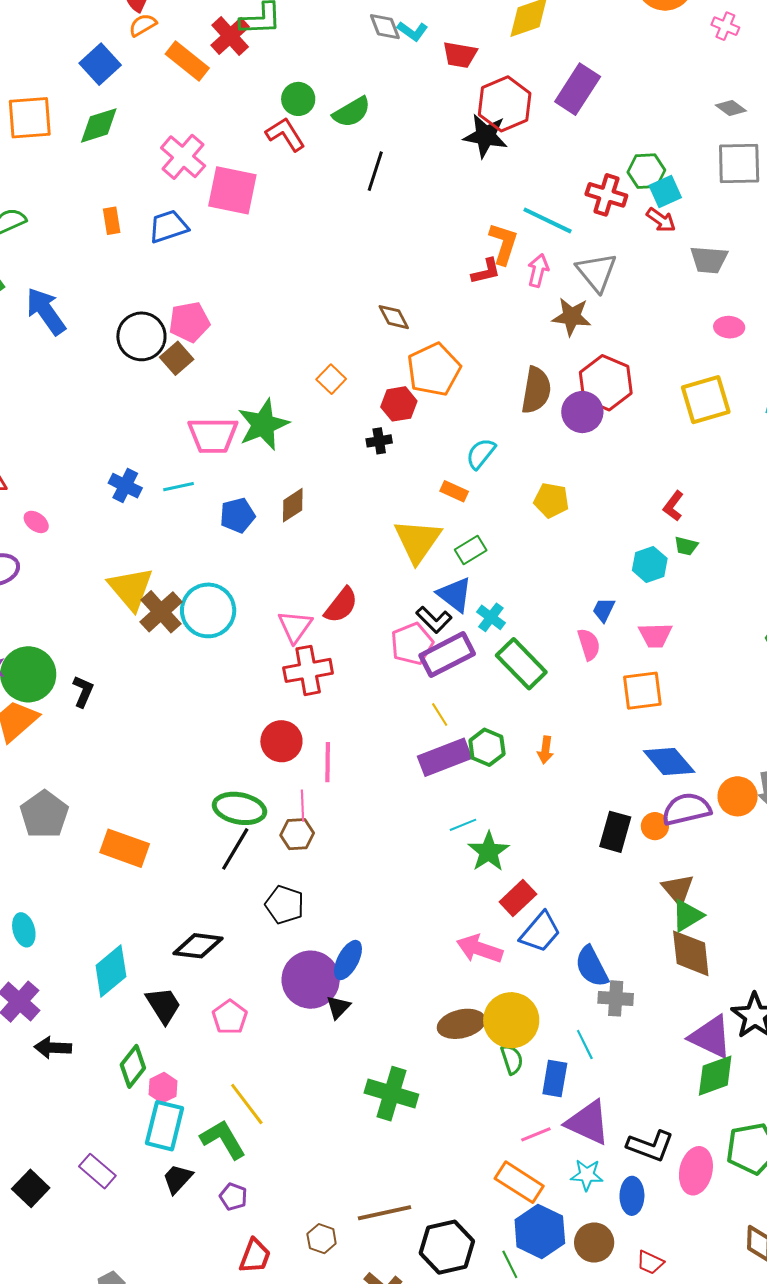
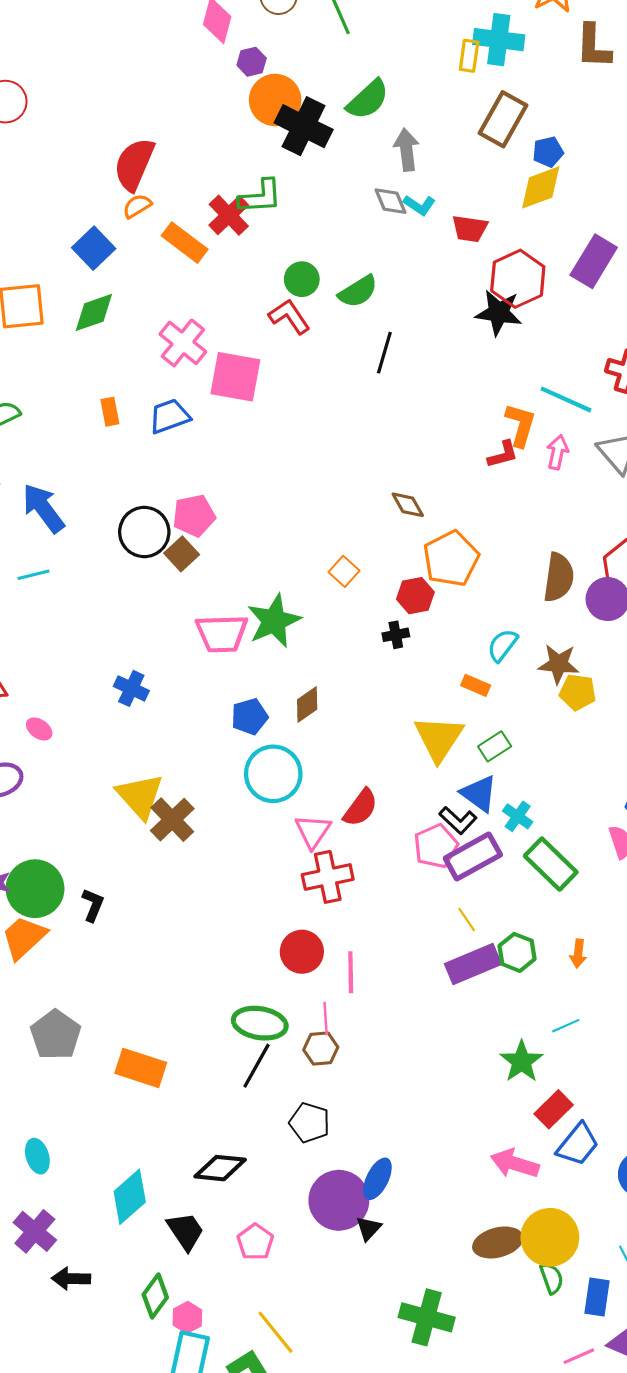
brown star: (571, 317) -> (558, 664), moved
cyan line: (179, 487) -> (33, 575), moved
cyan circle: (208, 610) -> (273, 774), moved
cyan line: (463, 825) -> (566, 1026), moved

